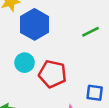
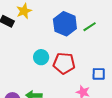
blue hexagon: (34, 24) -> (65, 24), moved

